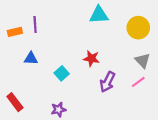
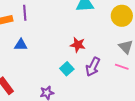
cyan square: (62, 73) -> (67, 69), moved
pink line: (138, 82) -> (122, 67), turned 56

